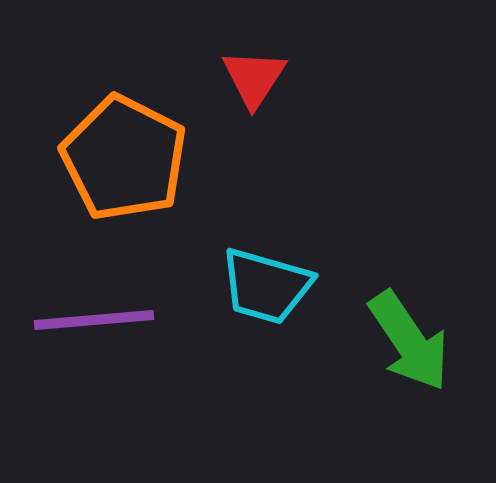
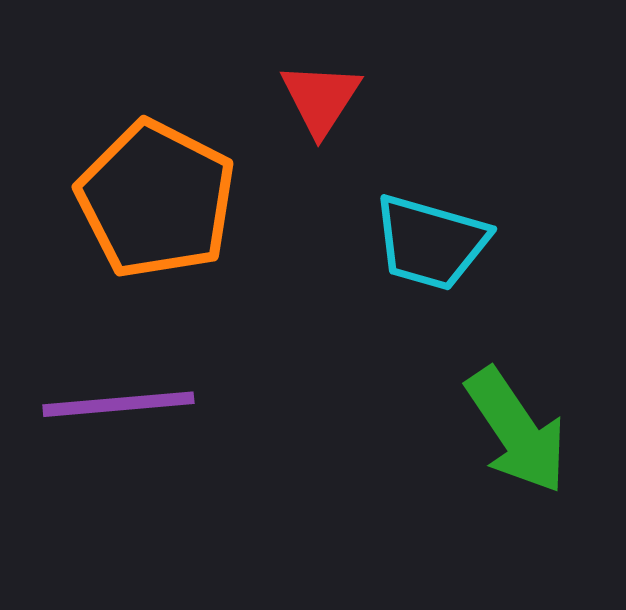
cyan trapezoid: (266, 286) -> (430, 242), moved

